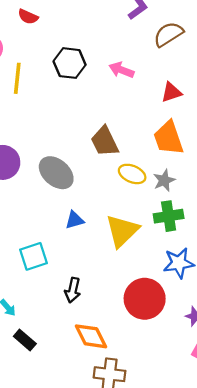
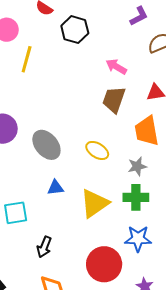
black hexagon: (70, 63) -> (75, 30), moved
brown trapezoid: (105, 141) -> (114, 100), moved, turned 36
yellow ellipse: (132, 174) -> (97, 150), moved

